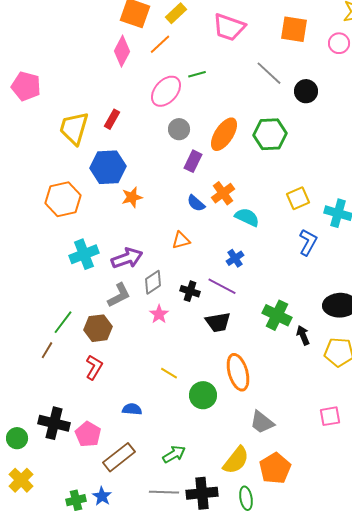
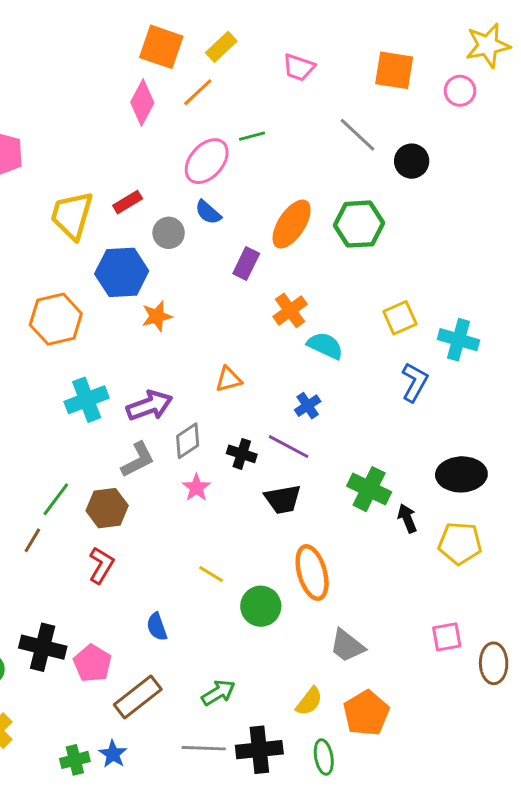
pink trapezoid: (229, 27) -> (299, 67), size x0.7
red rectangle: (112, 119) -> (128, 202), turned 30
gray circle: (179, 129) -> (169, 233), moved
blue semicircle: (196, 203) -> (208, 212), moved
blue semicircle: (132, 409) -> (157, 627), turned -114
yellow semicircle: (236, 460) -> (309, 701), size x0.7

